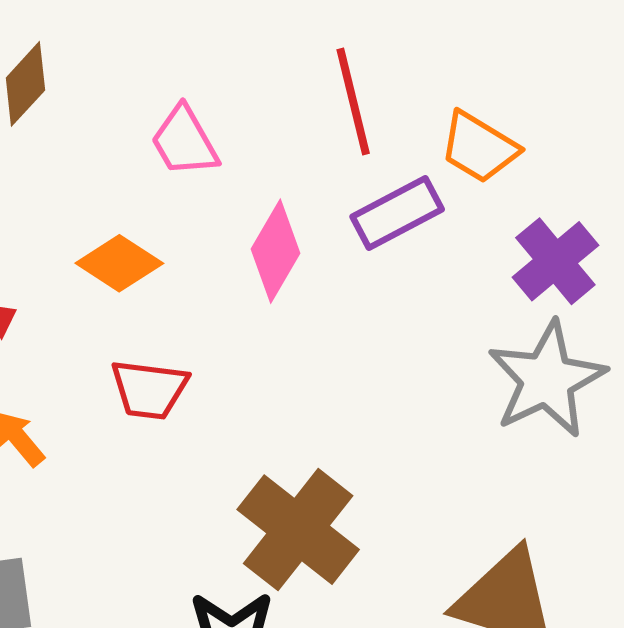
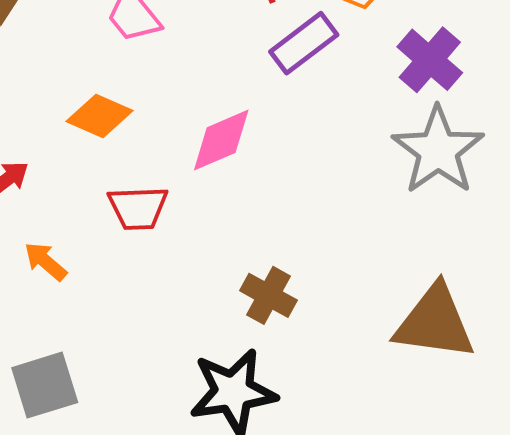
pink diamond: (276, 251) -> (221, 140), moved, turned 46
brown cross: (298, 530) -> (268, 295), size x0.6

